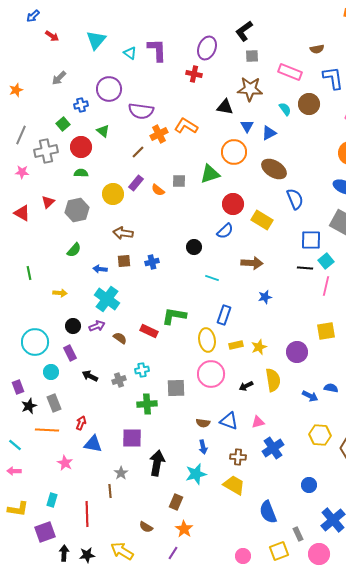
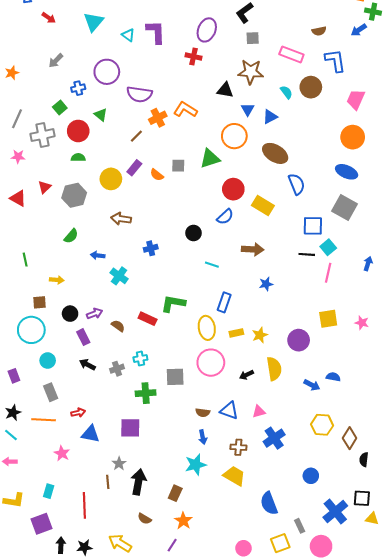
brown square: (124, 261) -> (39, 302), moved
cyan cross: (107, 299) -> (119, 276), moved, size x0.7
purple rectangle: (70, 353) -> (83, 337), moved
black star: (29, 406) -> (13, 413), moved
red arrow: (81, 423) -> (78, 413), turned 56
black arrow: (157, 463) -> (138, 482), moved

